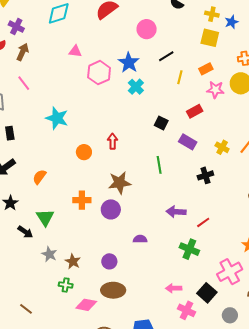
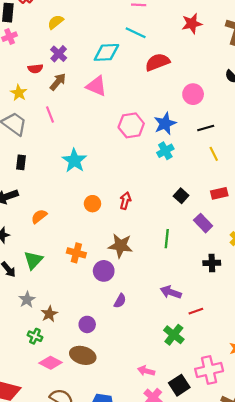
pink triangle: (75, 51) -> (96, 86), moved, size x1.5
yellow line: (180, 77) -> (214, 154), turned -56
purple semicircle: (140, 239) -> (120, 301), moved, turned 104

